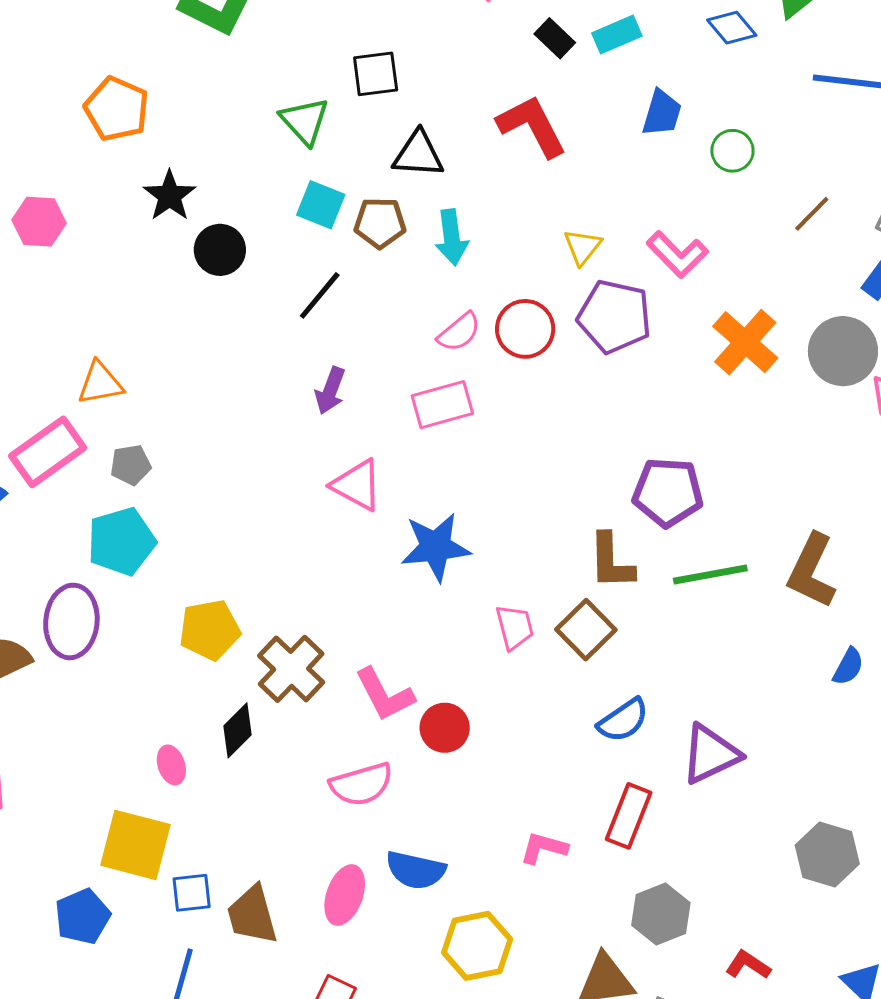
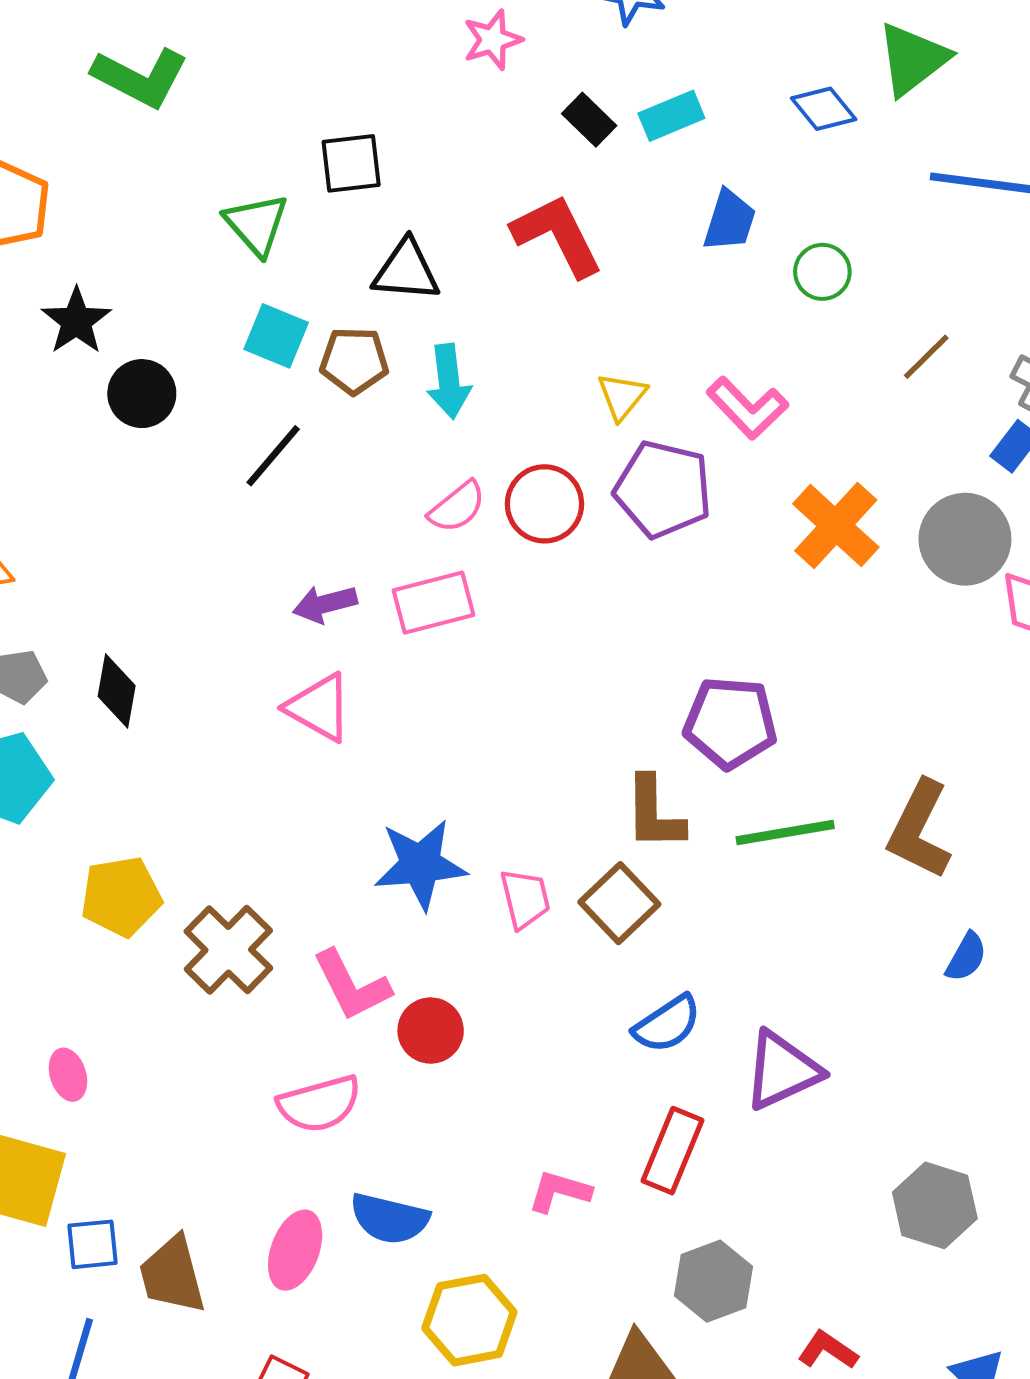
purple arrow: (330, 391) -> (325, 604), moved, turned 54
blue star: (435, 547) -> (420, 864), moved
black diamond: (237, 730) -> (117, 691), moved, turned -36

